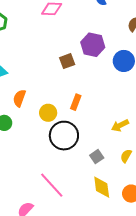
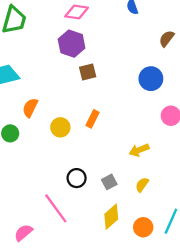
purple hexagon: (93, 45) -> (72, 44), moved
black circle: (64, 136) -> (77, 178), moved, size x0.6
yellow diamond: (102, 187) -> (111, 217), turned 50

